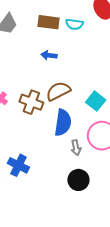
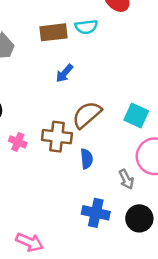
blue arrow: (49, 55) -> (64, 73), turned -42
blue semicircle: (63, 123) -> (87, 159), moved, size x0.6
blue cross: (18, 165) -> (96, 213), moved

